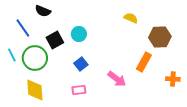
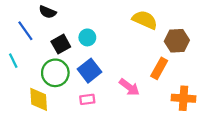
yellow semicircle: (131, 18) -> (145, 20), size x1.6
green circle: (35, 58) -> (55, 73), moved
blue square: (81, 64) -> (90, 71), size x1.5
orange cross: (173, 79) -> (184, 98), moved, size x1.5

